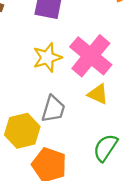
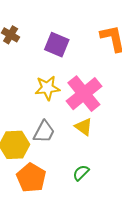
green semicircle: (105, 148) -> (81, 173), size x0.7

